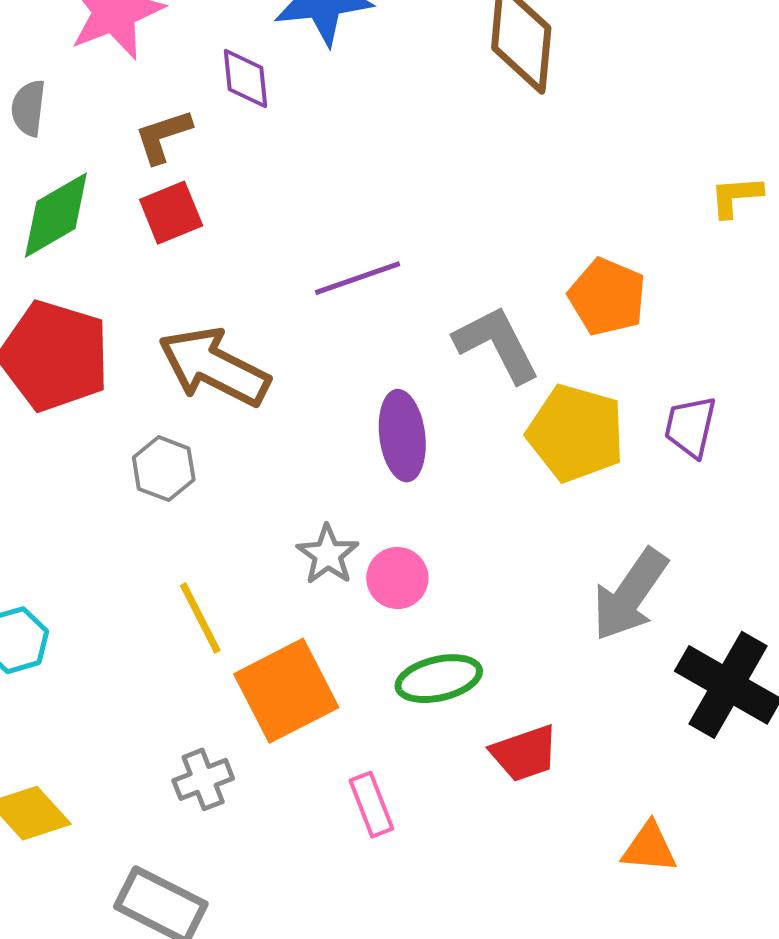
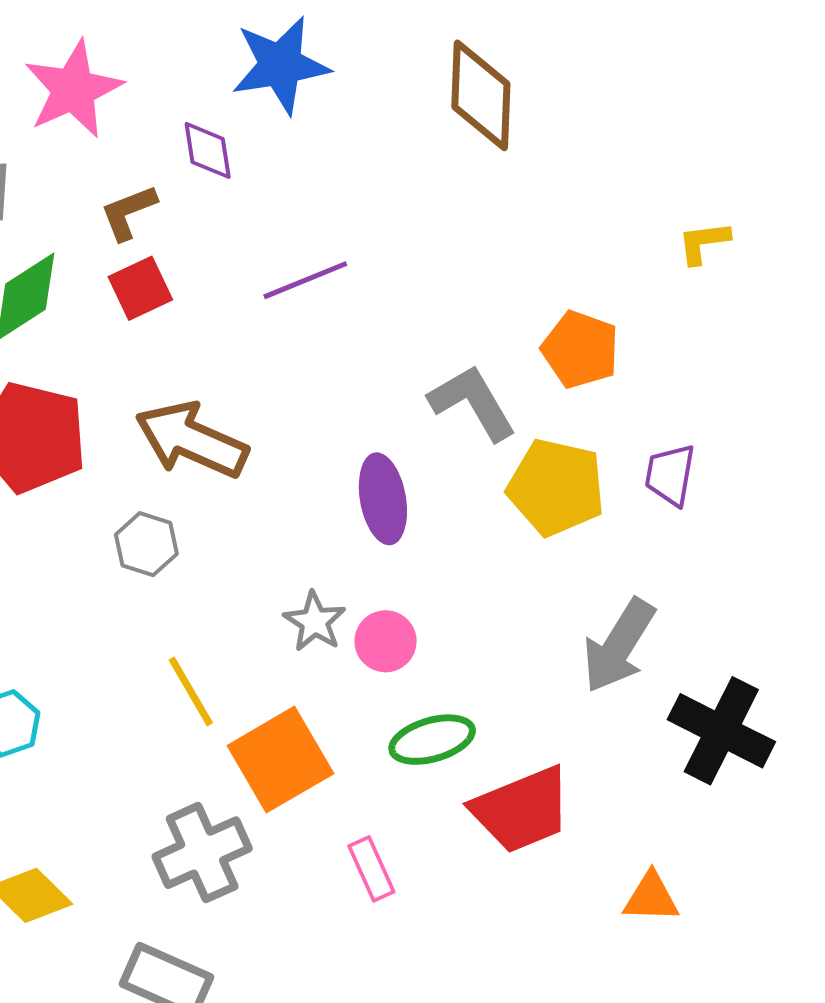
purple line: (358, 278) -> (305, 280), moved
red trapezoid: (524, 753) -> (522, 810), size x1.5
gray cross: (203, 779) -> (202, 853), size x1.6

